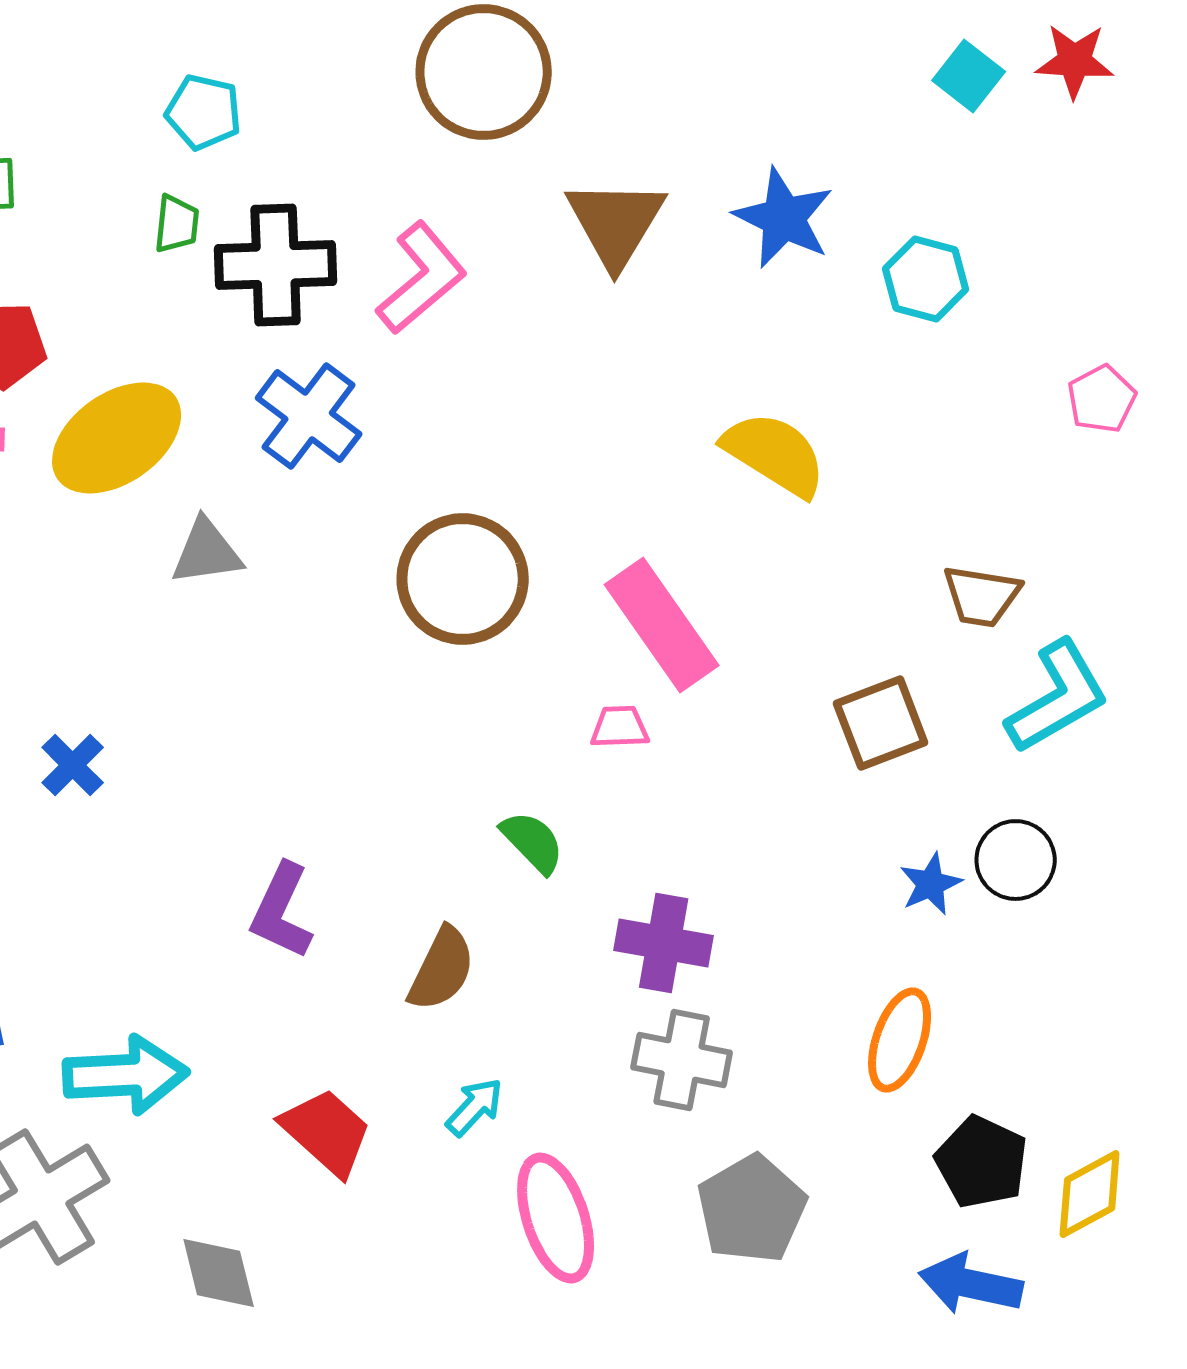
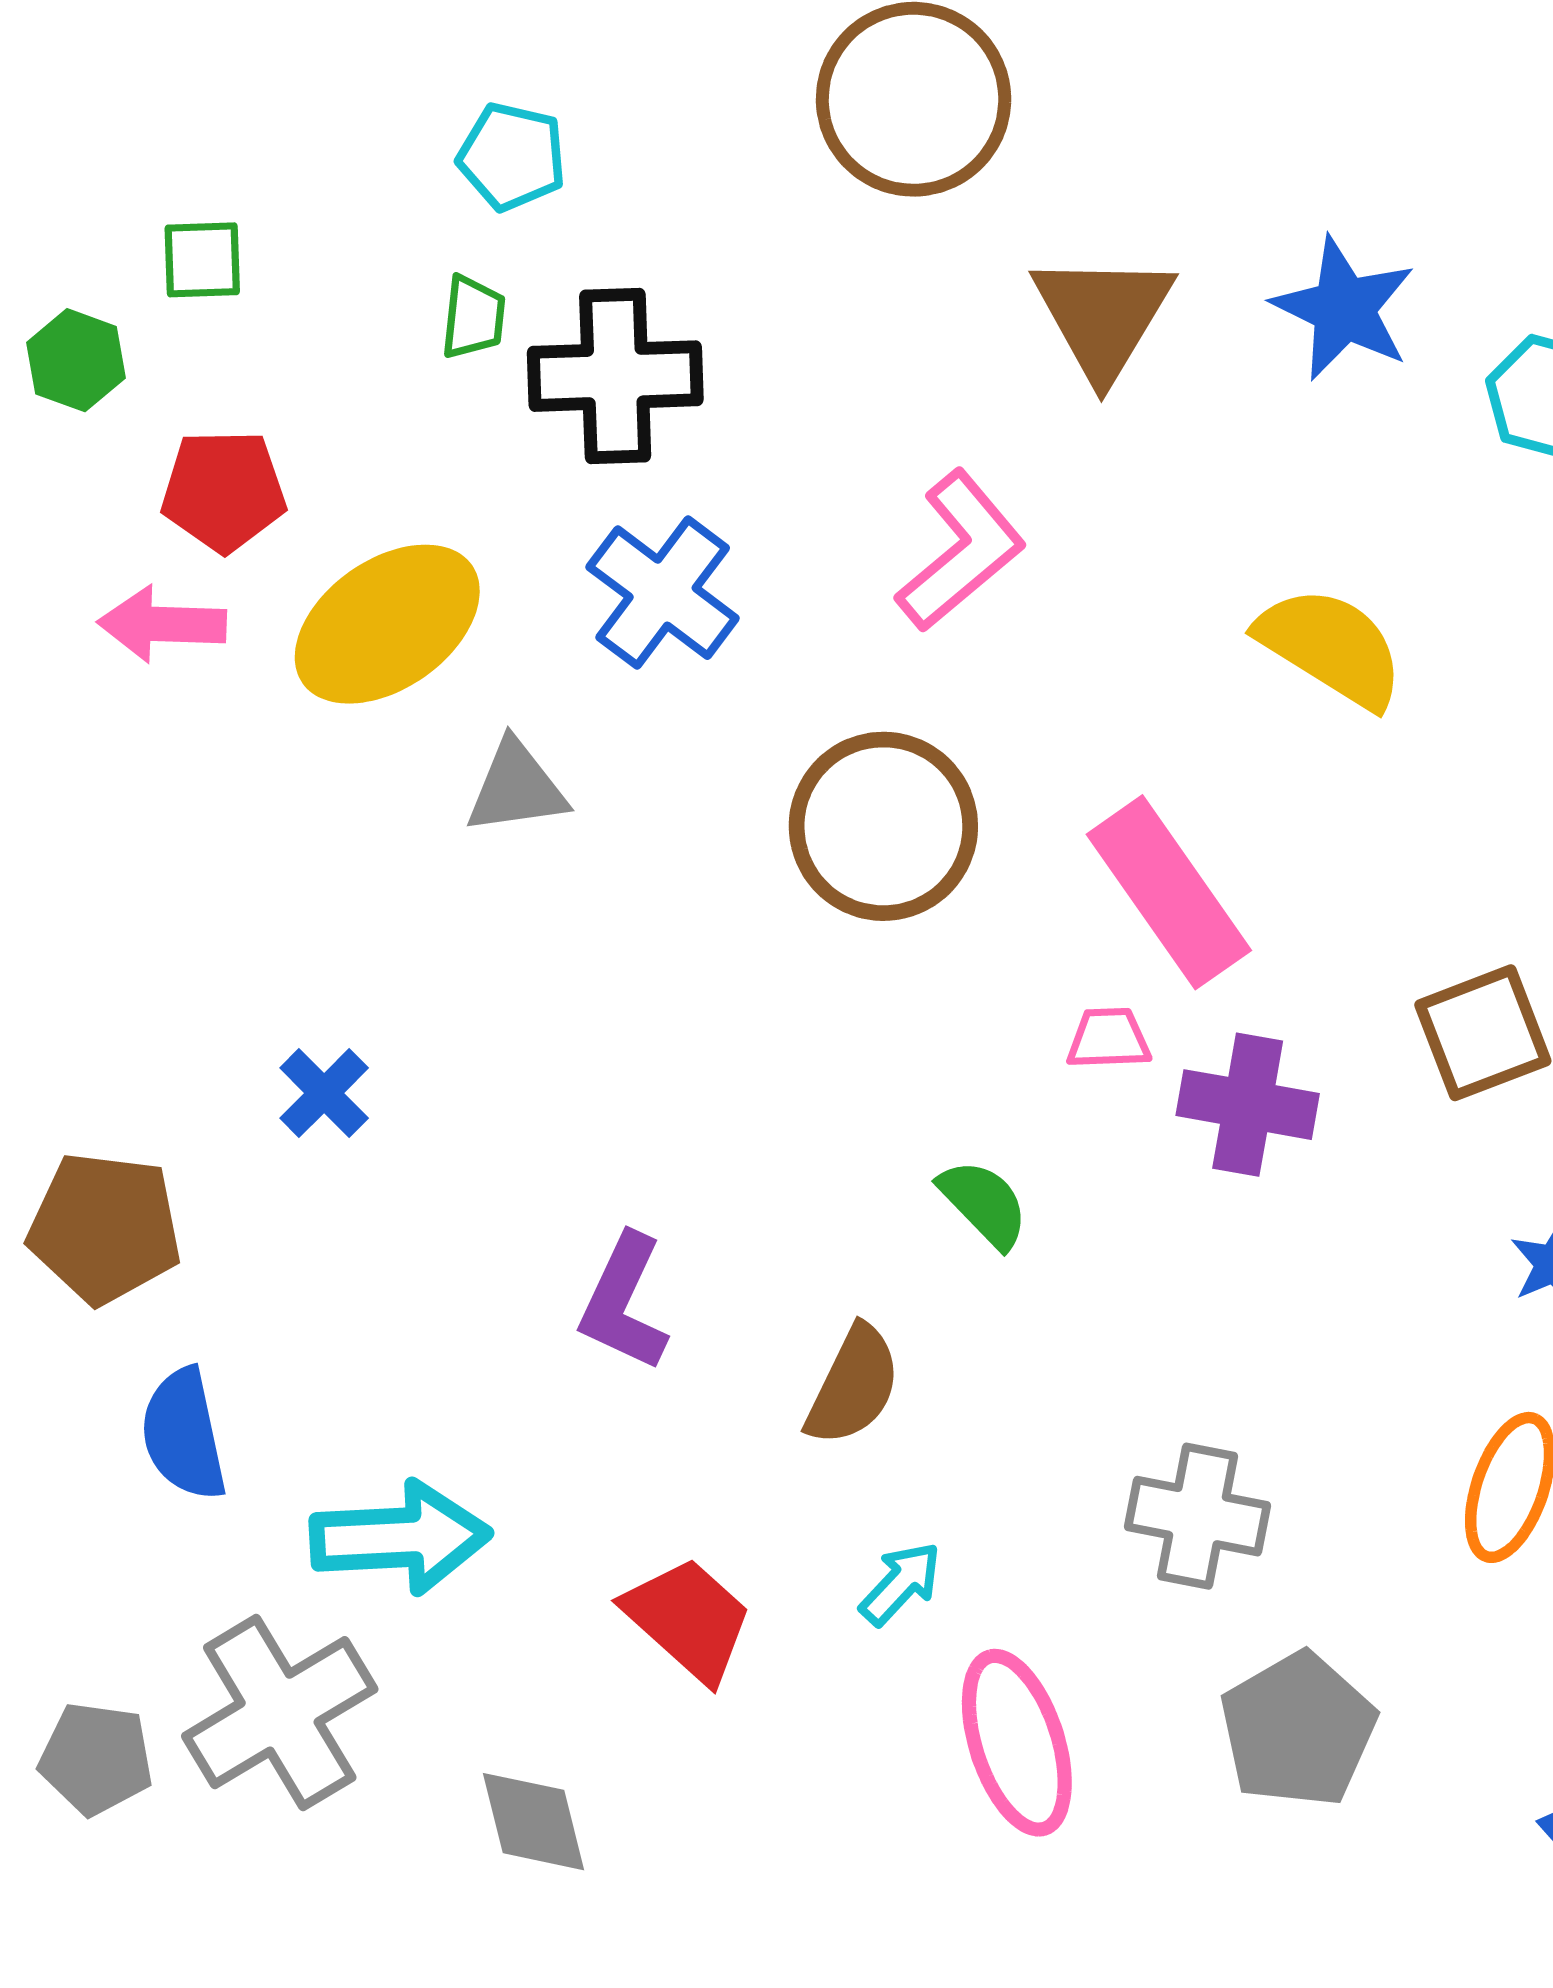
pink L-shape: (422, 278) -> (961, 551), moved
purple cross: (664, 943) -> (1248, 1105), moved

